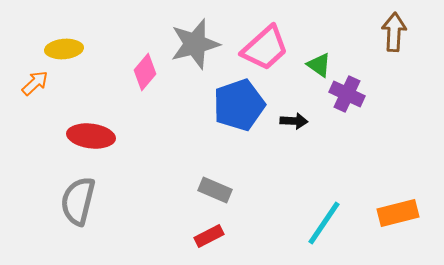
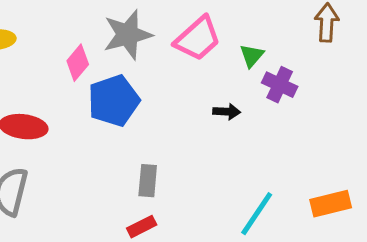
green triangle: (319, 65) -> (252, 56), turned 36
blue pentagon: (239, 105) -> (114, 101), moved
gray rectangle: (215, 190) -> (148, 181), turned 72

